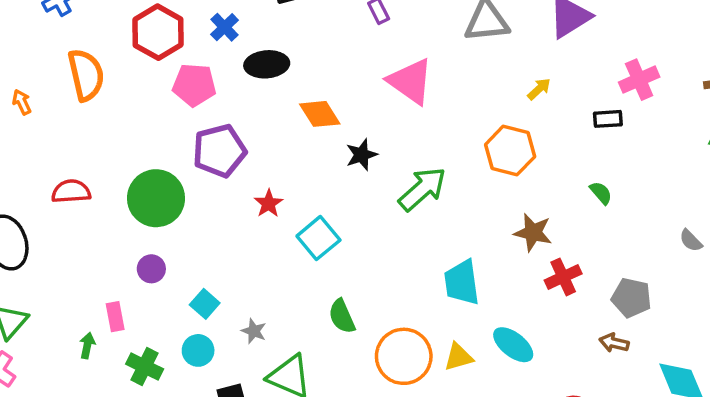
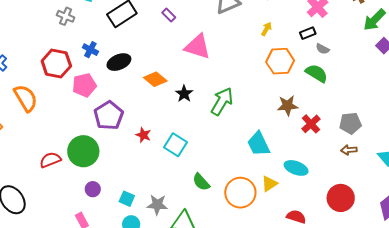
orange hexagon: (510, 151) -> (280, 61), moved
red semicircle: (71, 191) -> (50, 160), moved
green semicircle: (601, 193) -> (317, 73), size x1.6
gray semicircle: (691, 241) -> (323, 49), moved
gray star: (254, 331) -> (157, 205), size x1.5

